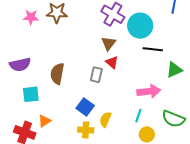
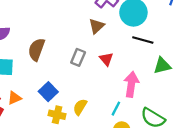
red triangle: (112, 62) -> (106, 59), moved
pink arrow: (149, 91) -> (131, 84), turned -85
blue square: (85, 107) -> (48, 92), moved

